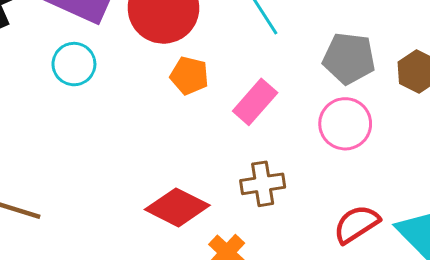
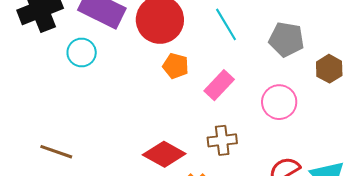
gray pentagon: (349, 58) -> (286, 39), moved
cyan circle: (74, 64) -> (82, 53), moved

